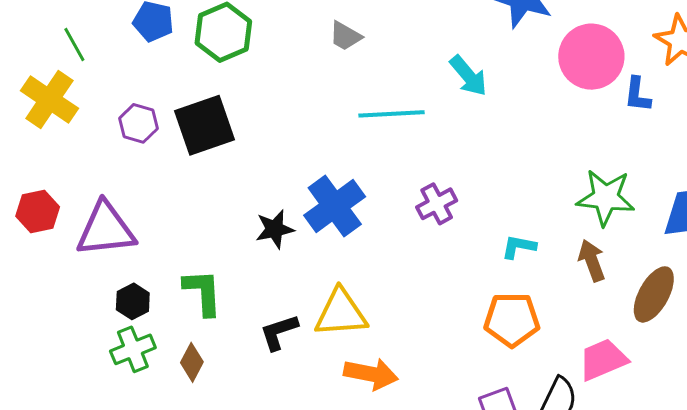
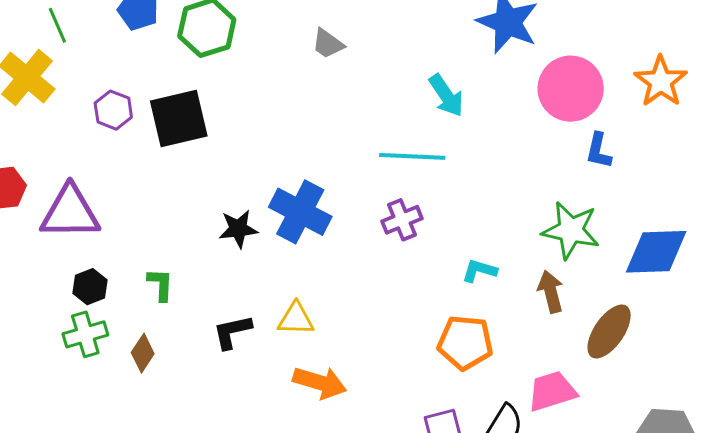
blue L-shape: (637, 94) -> (599, 151), moved
cyan line: (391, 114) -> (412, 156), moved
blue cross: (335, 206) -> (300, 212), turned -32
green L-shape: (203, 292) -> (161, 285), size x0.7
yellow triangle: (341, 313) -> (296, 319), size x0.7

